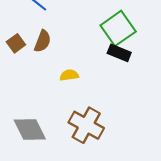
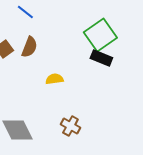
brown cross: (86, 125) -> (70, 126), size x0.6

